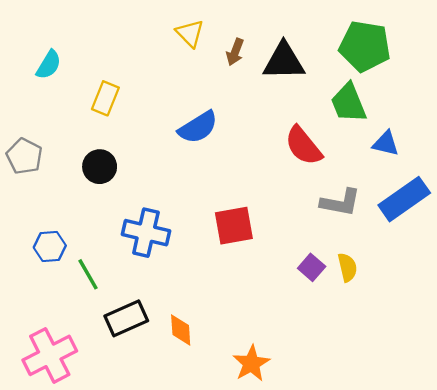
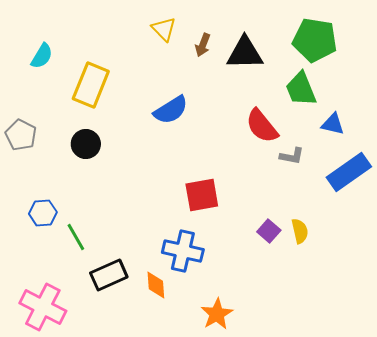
yellow rectangle: (105, 98) -> (91, 85), size x1.5
gray L-shape: (340, 203) -> (292, 156), moved, size x0.7
blue cross: (146, 233) -> (183, 251), moved
pink cross: (50, 355) -> (43, 307), turned -36

